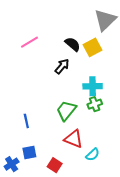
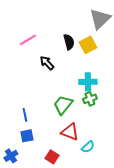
black semicircle: (73, 44) -> (69, 42), turned 35
black arrow: (62, 66) -> (47, 63), moved, turned -84
blue square: (29, 153) -> (27, 136), moved

